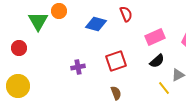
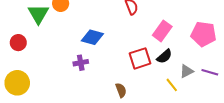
blue diamond: (96, 24) -> (92, 37), moved
pink rectangle: (155, 37) -> (162, 31), turned -30
red square: (116, 61) -> (140, 58), moved

